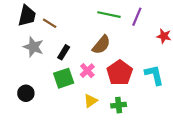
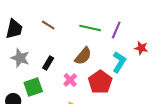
brown line: (50, 23) -> (48, 25), moved
cyan L-shape: (154, 75) -> (119, 62), moved, turned 45
green square: (64, 78) -> (33, 87), moved

